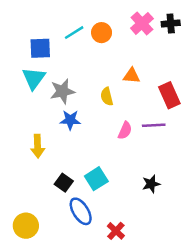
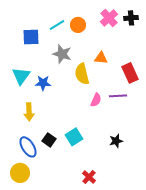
cyan triangle: (34, 78) -> (21, 76), moved
gray star: (62, 91) -> (62, 54), moved, turned 30
yellow semicircle: (107, 97) -> (82, 74), size x1.5
blue star: (70, 120) -> (43, 83), moved
blue ellipse: (81, 211) -> (28, 147), moved

